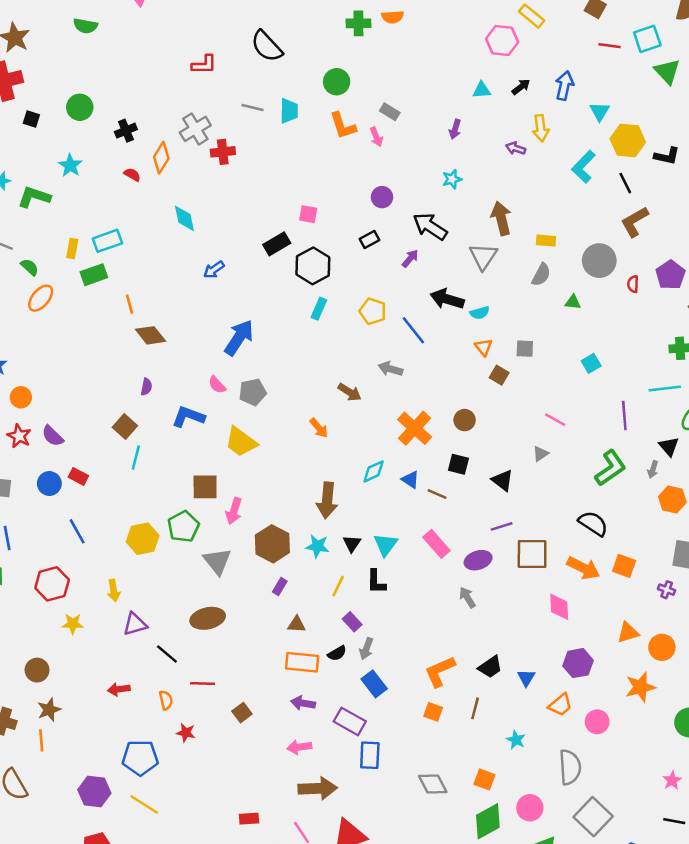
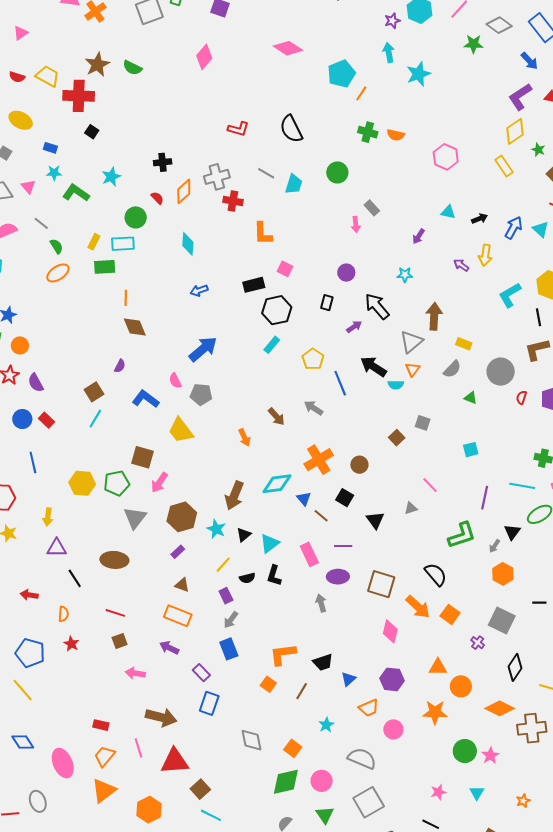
green semicircle: (85, 26) -> (132, 68), moved
pink hexagon: (502, 41) -> (446, 157), moved
green circle: (80, 107) -> (136, 217), moved
cyan triangle: (600, 111) -> (541, 229), moved, turned -36
orange L-shape: (343, 126) -> (263, 234), moved
black rectangle: (369, 240) -> (327, 303), turned -63
orange triangle: (484, 347) -> (413, 369), moved
cyan diamond: (374, 471) -> (277, 484), size x1.4
purple line: (502, 526) -> (343, 546), moved
black L-shape: (376, 582) -> (274, 576), moved
black semicircle: (337, 653) -> (247, 578), moved
red line: (203, 684) -> (115, 613), moved
purple rectangle: (350, 721) -> (201, 673), size x0.7
pink arrow: (299, 747) -> (135, 673), moved
gray semicircle: (570, 767) -> (362, 758), turned -80

